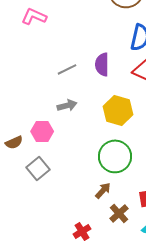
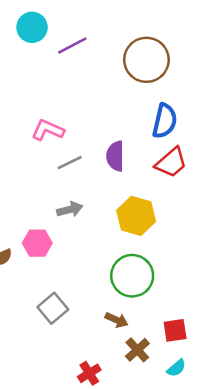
pink L-shape: (34, 16) -> (48, 130), moved
gray square: (38, 168) -> (53, 308), moved
brown arrow: (103, 190) -> (117, 320), turned 72

